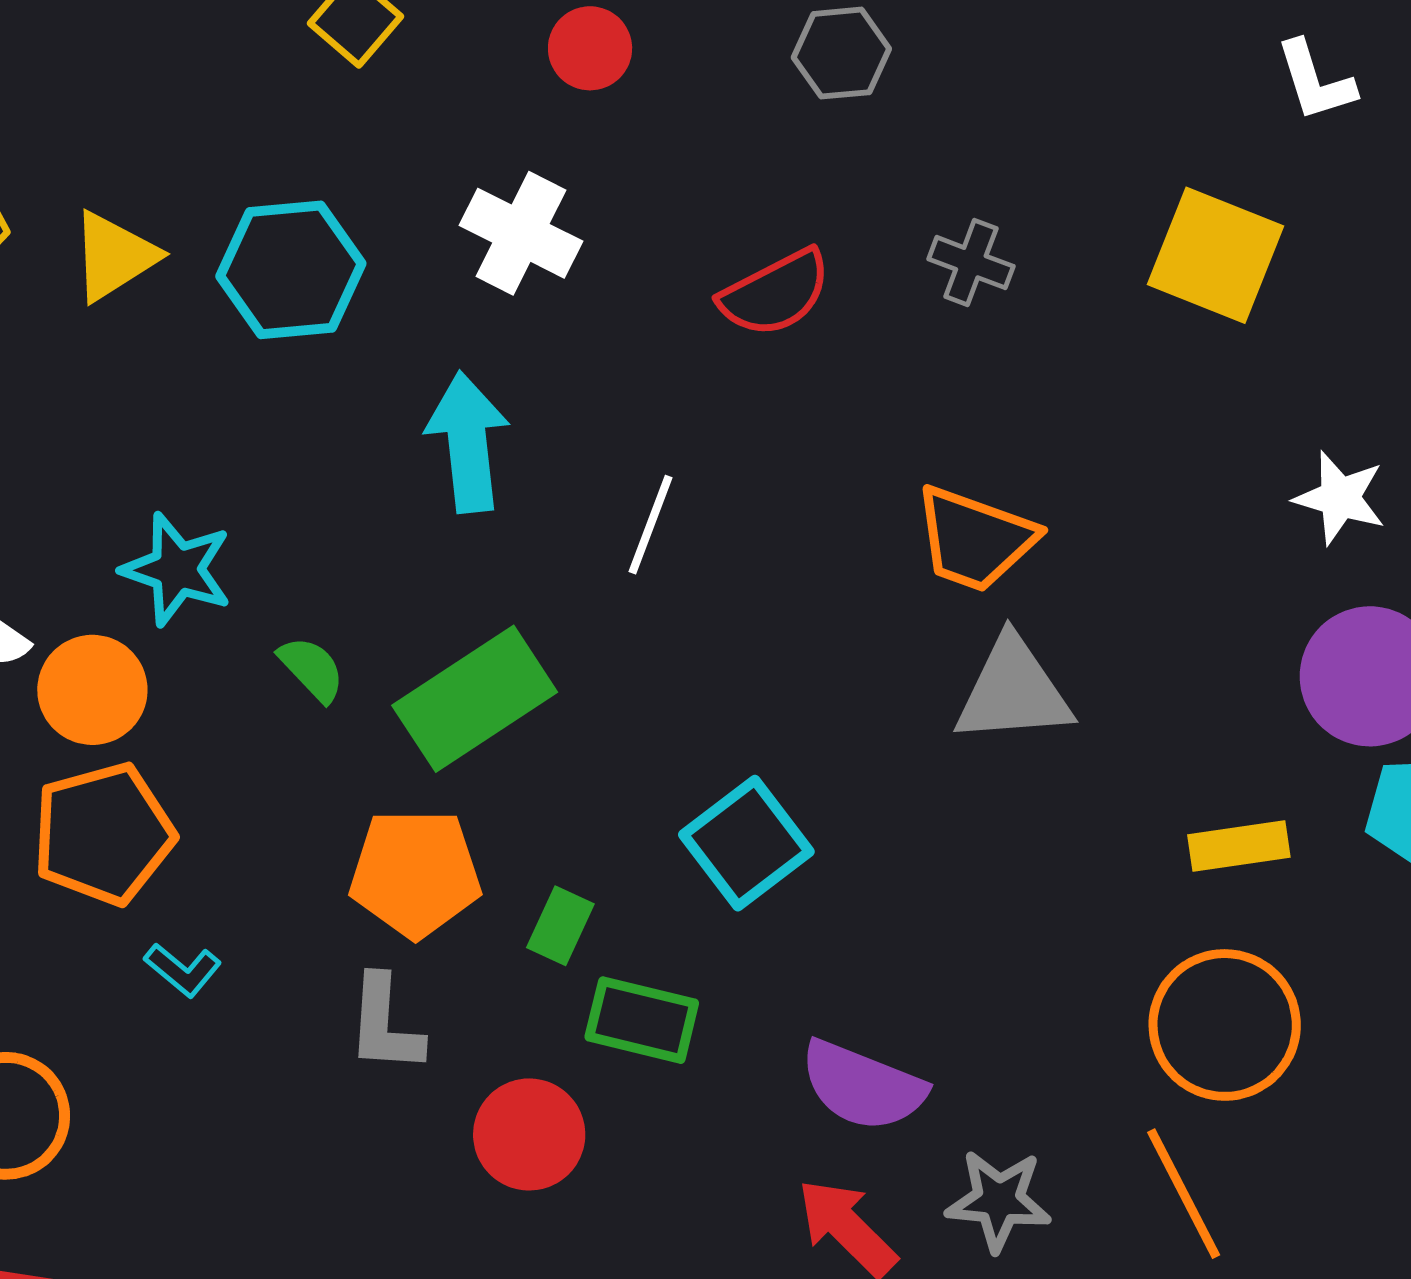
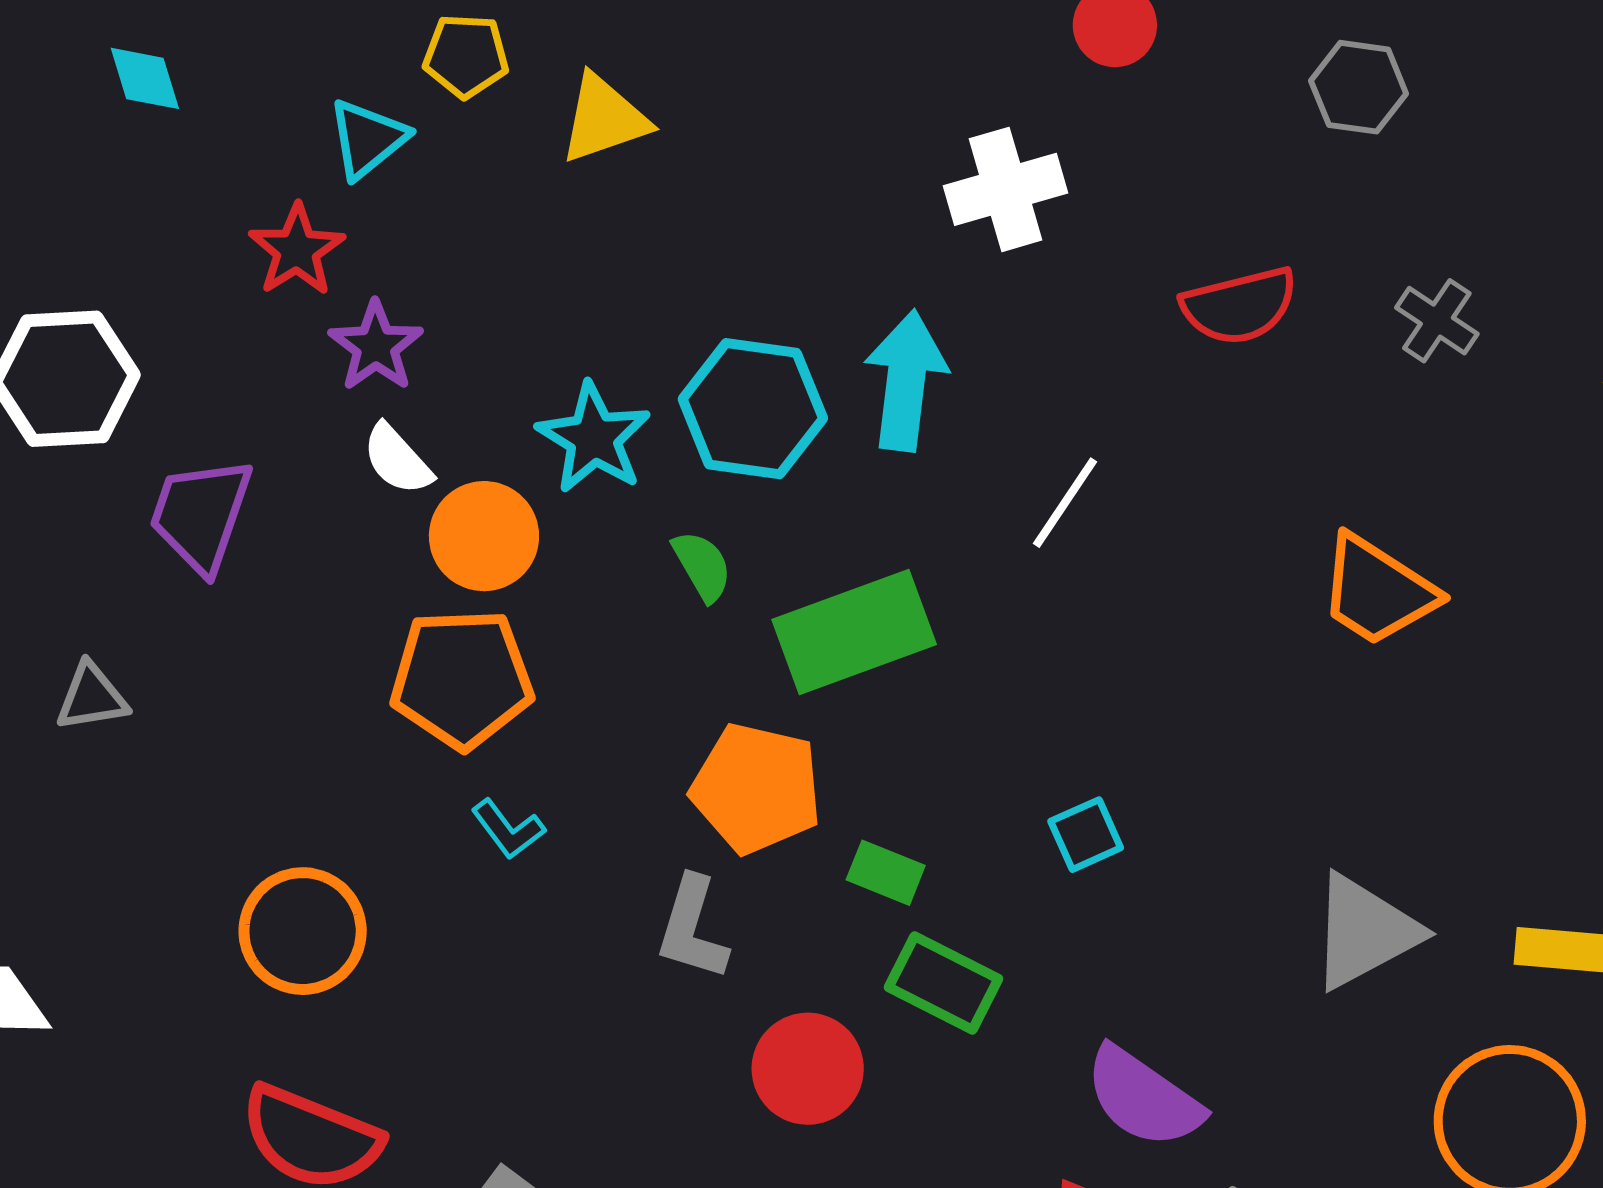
white cross: (521, 233) -> (1005, 189), turned 34
cyan hexagon: (291, 270) -> (753, 409), moved
gray triangle: (1013, 691) -> (1364, 932), moved, turned -37
cyan square: (746, 843) -> (1086, 835), size x0.6
green rectangle: (560, 926) -> (886, 873), turned 74

